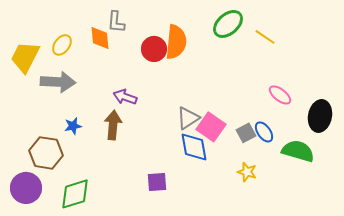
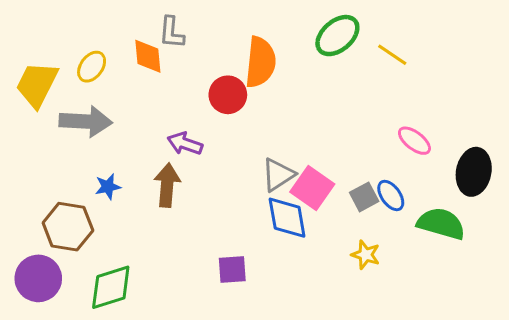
red circle: (154, 49) -> (228, 95), moved

